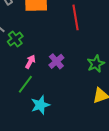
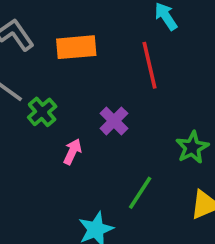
purple cross: (56, 61) -> (114, 121), moved
green line: (25, 84) -> (140, 193), moved

